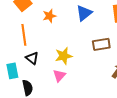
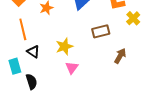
pink triangle: (59, 76) -> (72, 68), moved

